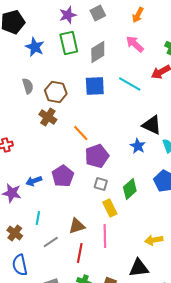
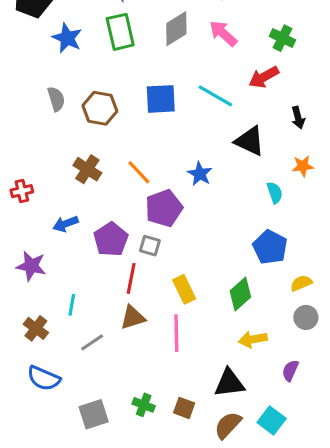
gray diamond: (98, 52) -> (176, 29), moved
brown cross: (48, 117) -> (87, 169), moved
black triangle: (152, 125) -> (250, 141), moved
blue star: (138, 146) -> (200, 174), moved
blue arrow: (34, 181) -> (66, 224), moved
gray square: (101, 184) -> (150, 246), moved
green diamond: (130, 189) -> (240, 294), moved
red line: (80, 253) -> (131, 278), moved
blue semicircle: (20, 265) -> (44, 378), turned -55

